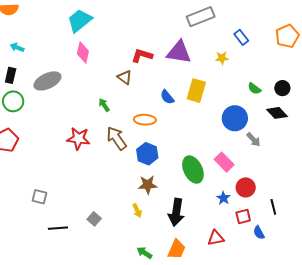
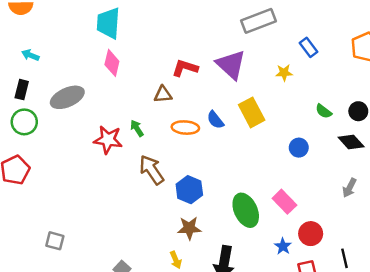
cyan trapezoid: (80, 21) -> (108, 23), turned -48
purple triangle: (179, 52) -> (231, 65), turned 32
brown triangle: (125, 77) -> (163, 94), turned -42
yellow rectangle: (196, 91) -> (252, 112), turned -45
blue circle: (235, 118) -> (299, 148), size x0.6
orange ellipse: (145, 120) -> (185, 128), moved
red star: (78, 139) -> (108, 140), moved
gray arrow: (253, 140) -> (349, 188), moved, turned 70

